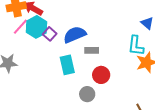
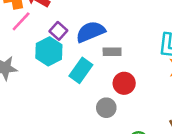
cyan hexagon: (36, 27) -> (49, 51), moved
cyan rectangle: (67, 65) -> (81, 70), turned 48

